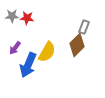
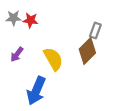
yellow semicircle: (47, 52) -> (53, 59), turned -60
blue arrow: (28, 65) -> (36, 91), moved

